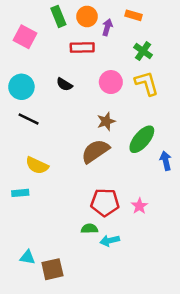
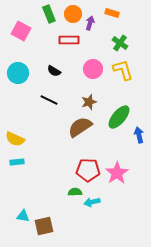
black line: (29, 119) -> (49, 100), moved
yellow semicircle: (37, 165) -> (15, 139), moved
pink star: (139, 206) -> (117, 173), size x1.6

